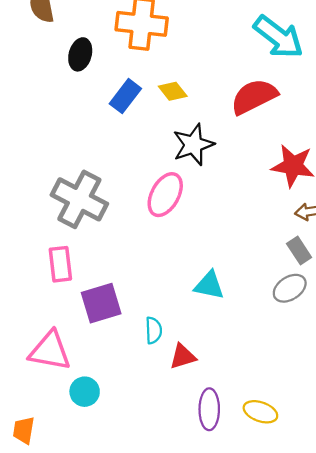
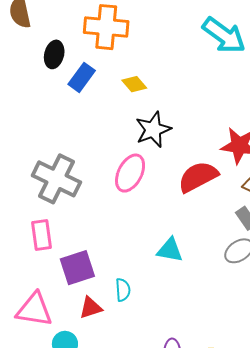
blue rectangle: (125, 96) -> (82, 77), moved
red semicircle: (254, 97) -> (198, 177), moved
red triangle: (183, 356) -> (91, 308), moved

